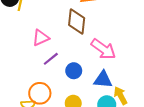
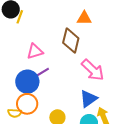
blue circle: (74, 71) -> (27, 82), moved, size x1.5
blue triangle: (103, 80) -> (89, 99), turned -48

